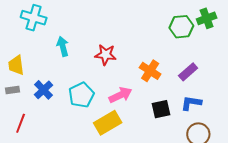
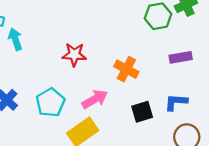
cyan arrow: (63, 46) -> (15, 39), moved
purple rectangle: (188, 72) -> (181, 57), moved, turned 36

